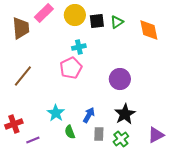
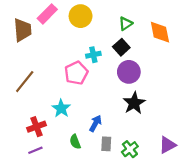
black square: (97, 21) -> (121, 47), moved, turned -35
cyan cross: (79, 47) -> (93, 55), moved
purple circle: (120, 79) -> (129, 72), moved
cyan star: (56, 113) -> (61, 108), moved
black star: (125, 114) -> (134, 103), moved
red cross: (14, 124) -> (37, 127), moved

